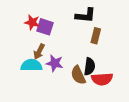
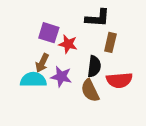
red star: (32, 22) -> (68, 44), moved
black semicircle: (90, 67) -> (94, 66), moved
red semicircle: (102, 79) -> (119, 80), moved

